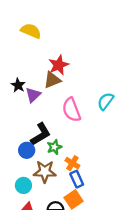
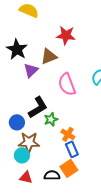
red star: (59, 65) -> (66, 35), moved, turned 30
black star: (18, 85) -> (17, 49), moved, size x1.5
blue circle: (27, 150) -> (17, 122), moved
brown star: (45, 172) -> (29, 142), moved

